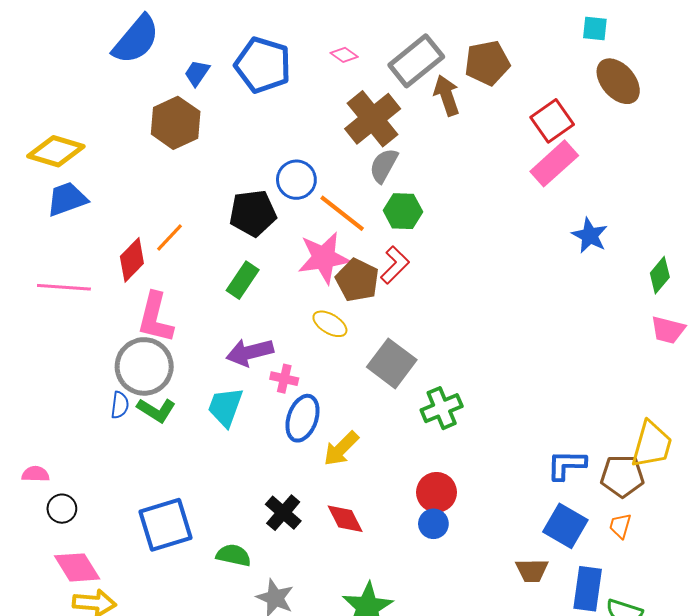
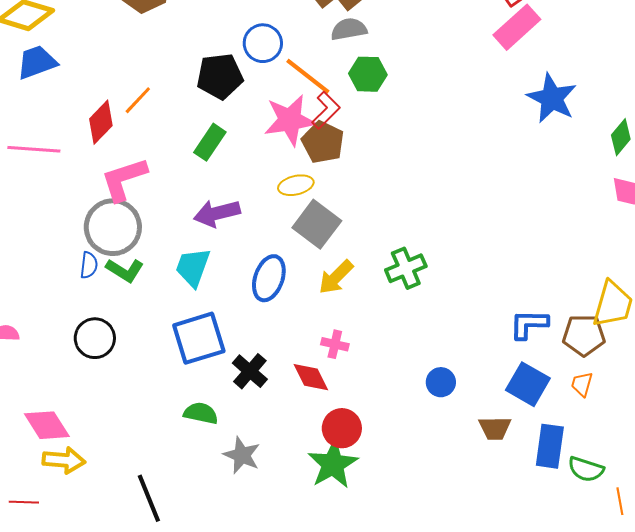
gray semicircle: (384, 165) -> (349, 29), turned 51
blue star: (590, 236) -> (552, 98), size x1.4
red L-shape: (395, 265) -> (326, 110), moved
pink L-shape: (155, 318) -> (124, 179), turned 58
yellow ellipse: (330, 324) -> (296, 185), turned -44
gray square: (392, 363) -> (317, 224), moved
pink cross: (284, 379) -> (335, 344), moved
yellow arrow: (341, 449) -> (336, 277), moved
red circle: (436, 492) -> (342, 428), moved
black circle: (62, 509) -> (95, 338), moved, size x1.4
blue circle: (433, 524) -> (441, 382), moved
blue square: (165, 525) -> (199, 338), moved

